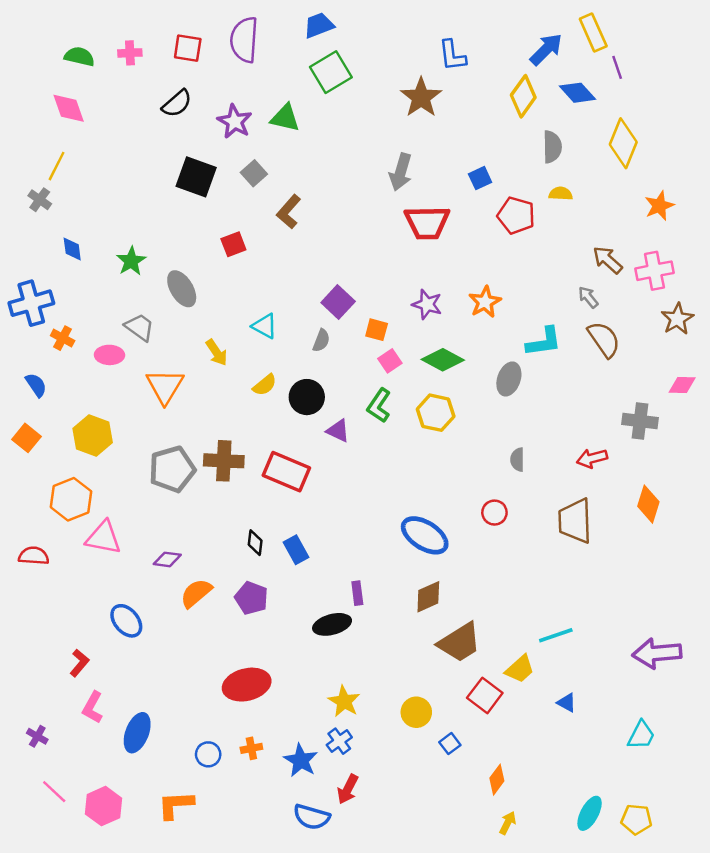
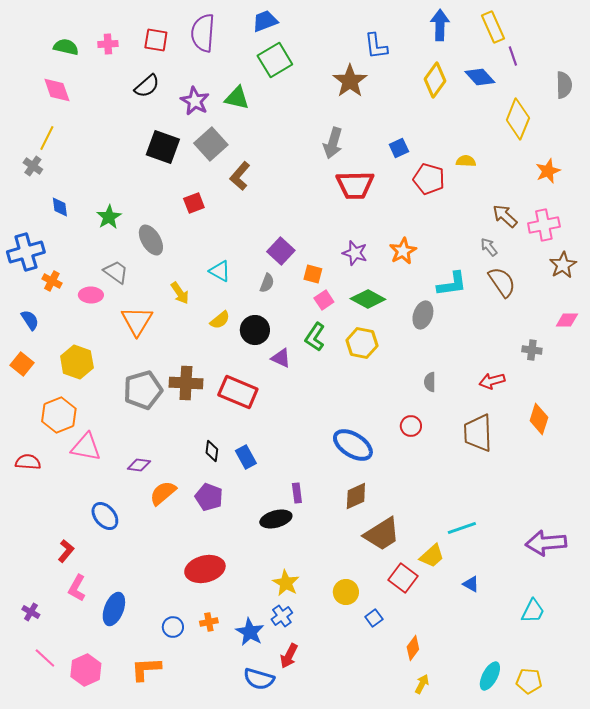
blue arrow: (546, 49) -> (440, 25), moved, turned -44
gray semicircle: (552, 147) -> (564, 85), moved
gray square: (254, 173) -> (211, 144), size x1.5
gray cross: (640, 421) -> (532, 350), size x0.7

